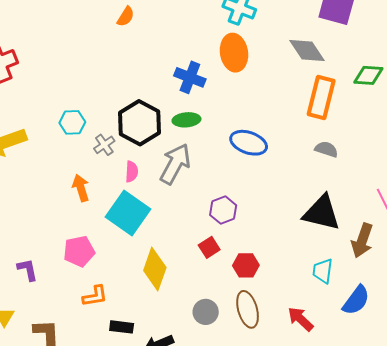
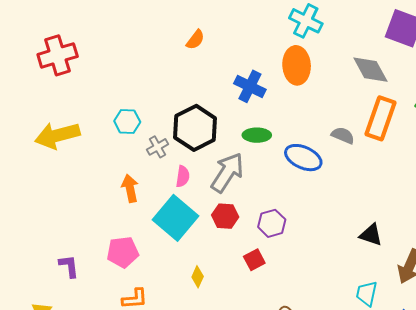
orange semicircle: (126, 17) -> (195, 40), moved
green ellipse: (186, 120) -> (257, 135), moved
gray semicircle: (326, 149) -> (343, 135), moved
black triangle: (322, 213) -> (371, 235), size x0.6
red hexagon: (246, 265) -> (225, 216), moved
yellow diamond: (155, 269) -> (198, 277), size x0.5

